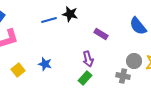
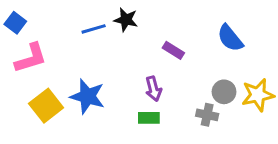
blue star: (45, 64) -> (87, 96), size x1.6
yellow square: (18, 70) -> (46, 106), size x1.5
green rectangle: (85, 78) -> (149, 118), turned 48

